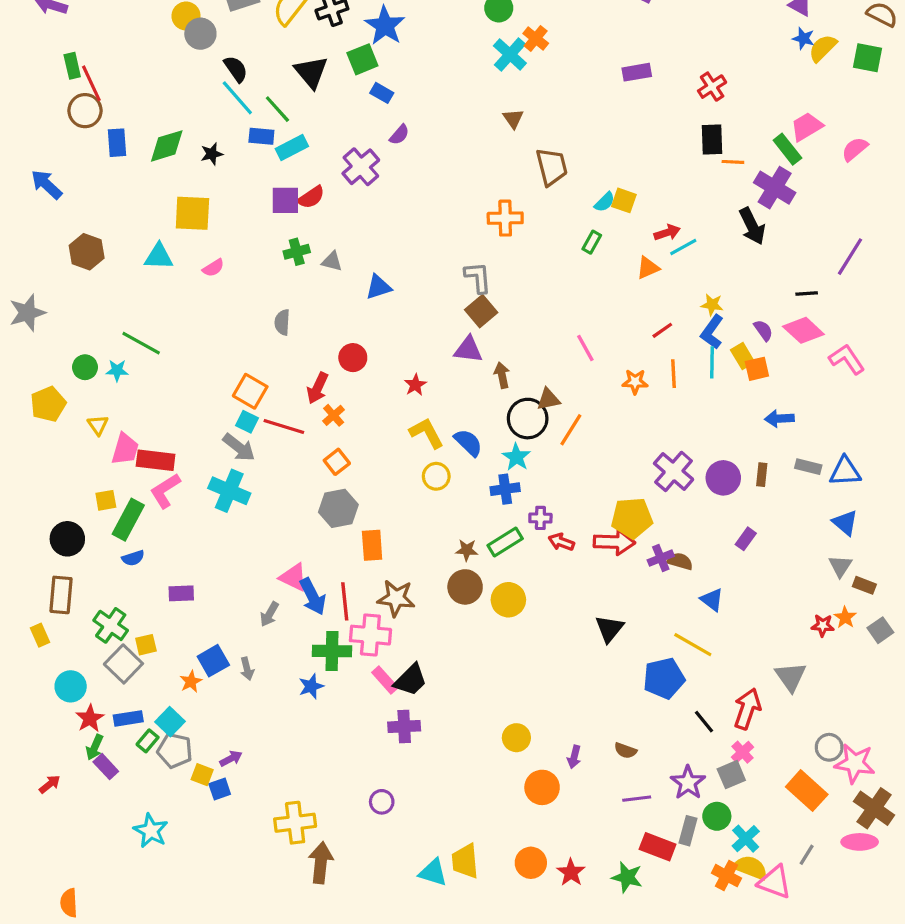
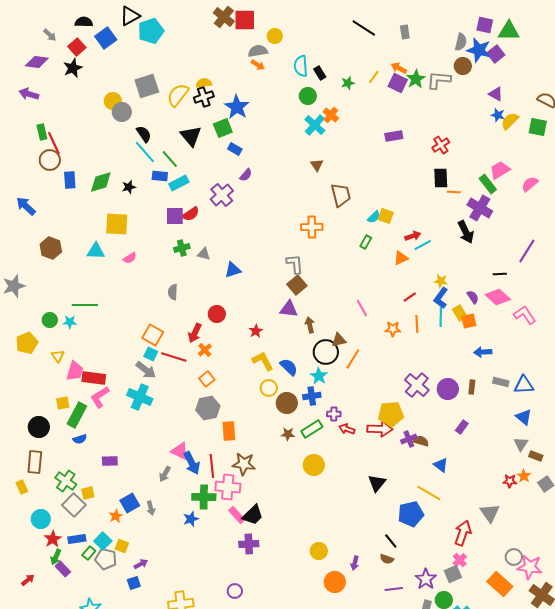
green line: (141, 343) -> (85, 305), turned -30
brown circle: (465, 587) -> (287, 403), moved
black line: (704, 722) -> (391, 541), moved
yellow square: (202, 775) -> (122, 546), moved

